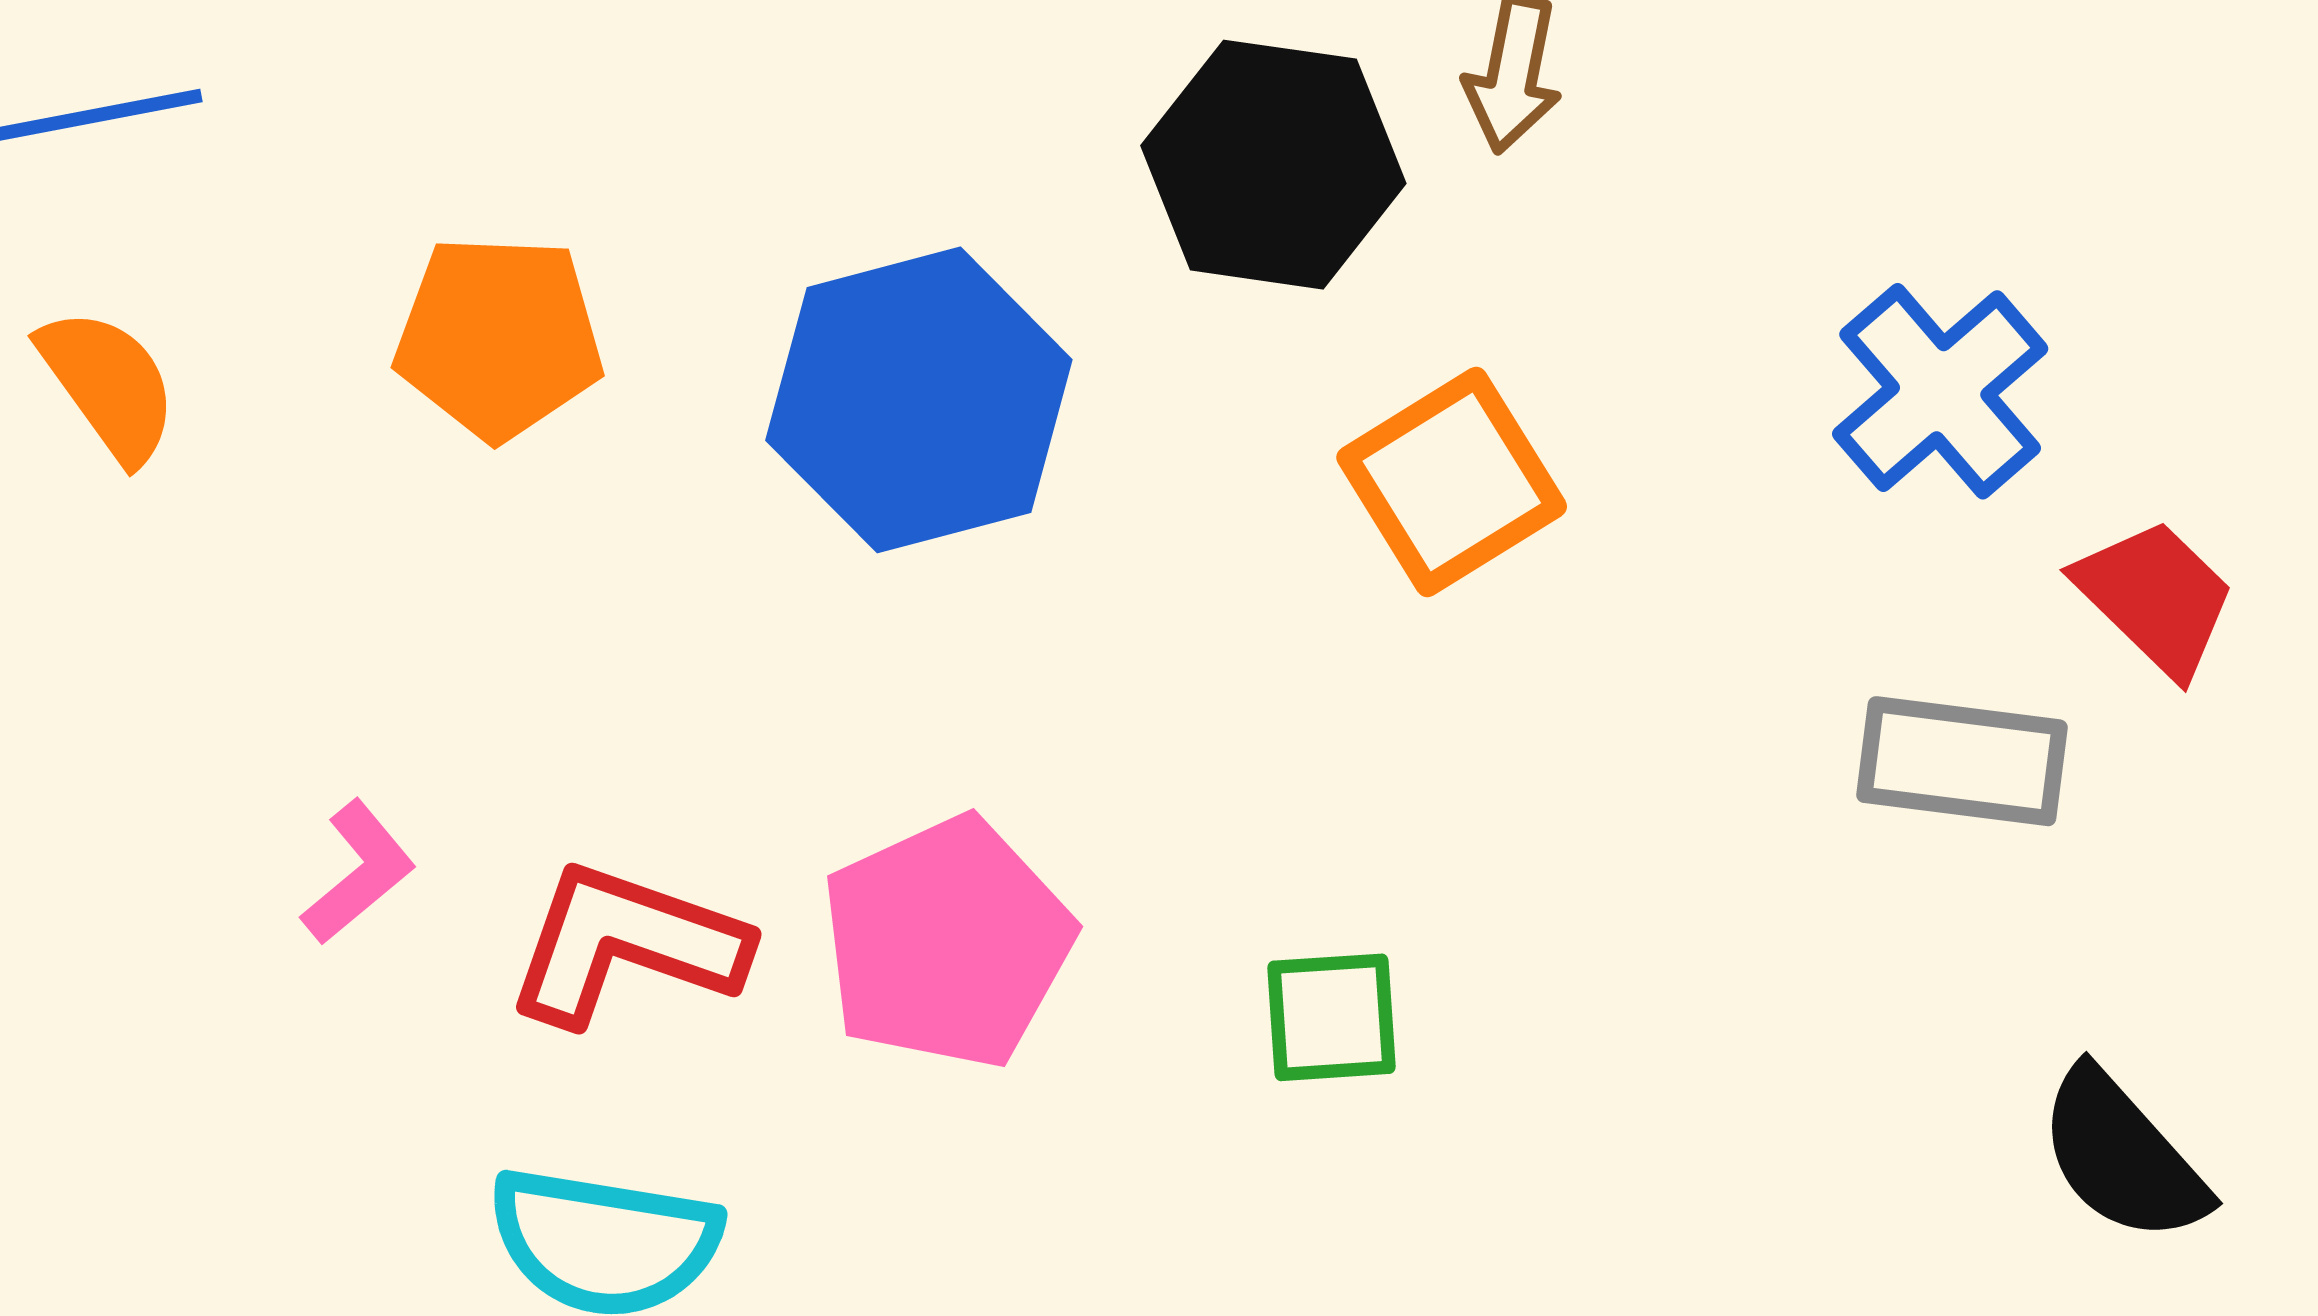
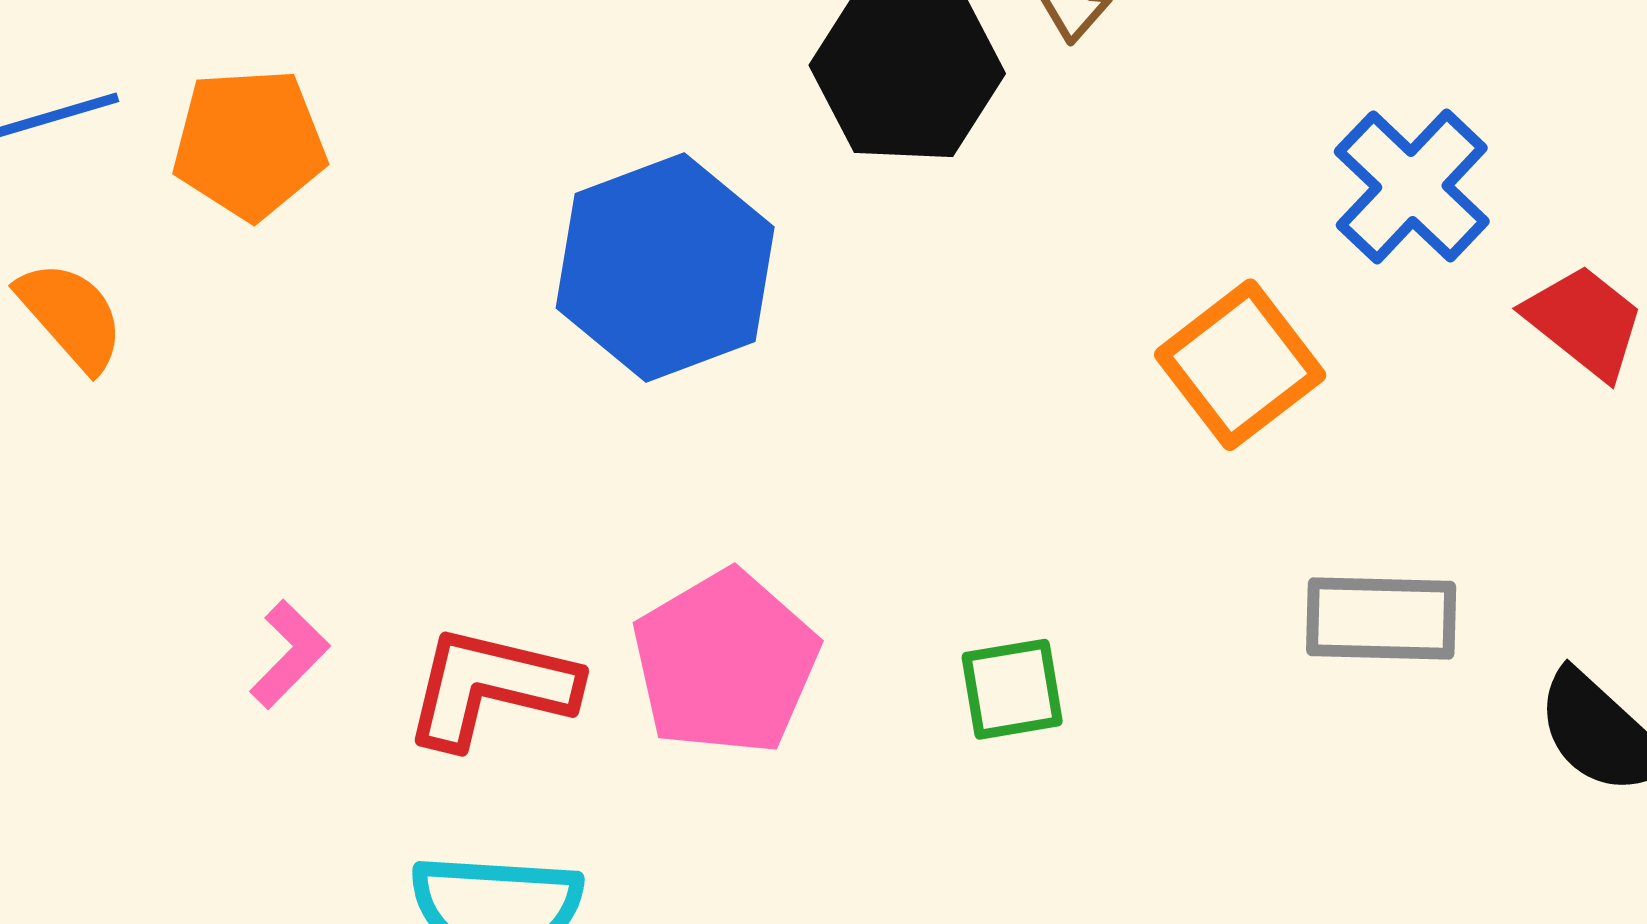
orange pentagon: (499, 337) -> (249, 144), moved
orange square: (1452, 482) -> (1240, 365), moved
gray rectangle: (1962, 761) -> (1381, 618), moved

